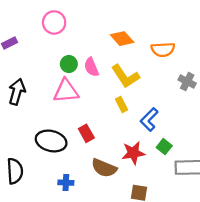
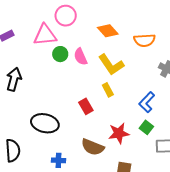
pink circle: (54, 22) -> (66, 16), moved
pink triangle: (66, 91) -> (45, 35), moved
blue L-shape: (149, 120) -> (147, 102), moved
red rectangle: (86, 133) -> (86, 106), moved

